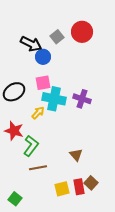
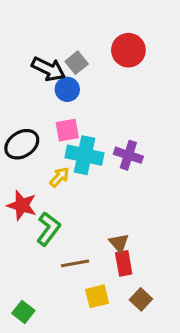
gray square: (57, 37) -> (77, 63), moved
brown line: (38, 168) -> (75, 263), moved
brown square: (91, 183) -> (141, 299), moved
red rectangle: (79, 187) -> (124, 263), moved

